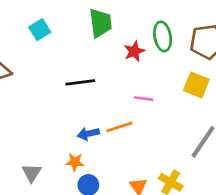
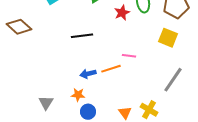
pink line: (144, 99) -> (129, 56), moved

